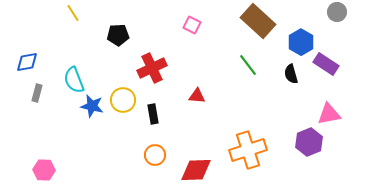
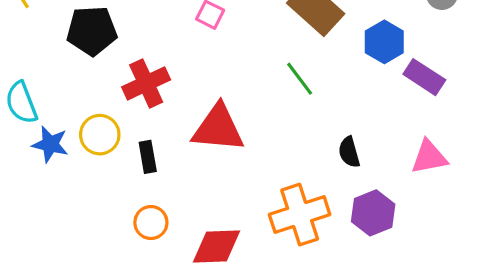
black pentagon: (118, 35) -> (92, 31), size x1.4
black semicircle: (291, 74) -> (349, 152), moved
red triangle: (197, 96) -> (218, 128), size x2.0
purple hexagon: (309, 142) -> (373, 213), moved

